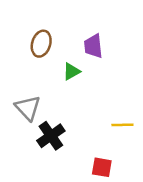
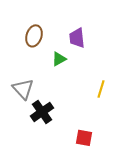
yellow line: (122, 125) -> (101, 89), moved, turned -72

